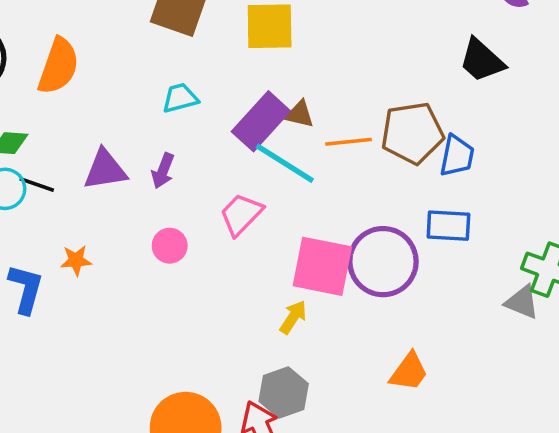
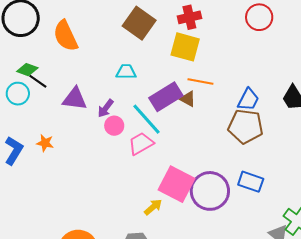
orange semicircle: (58, 66) -> (66, 36), turned 120
orange line: (349, 142) -> (200, 81), moved
blue trapezoid: (457, 156) -> (248, 100), moved
cyan line: (285, 163) -> (146, 119), moved
black line: (37, 184) -> (38, 81), moved
pink circle: (170, 246) -> (114, 126), moved

